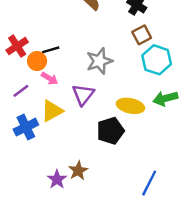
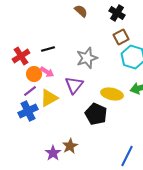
red cross: (17, 46) -> (21, 56), moved
orange circle: (37, 61) -> (34, 74), moved
purple line: (21, 91) -> (30, 91), moved
black pentagon: (111, 131) -> (96, 114), turned -30

